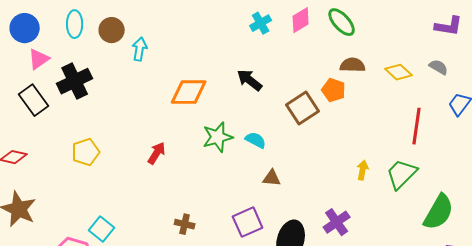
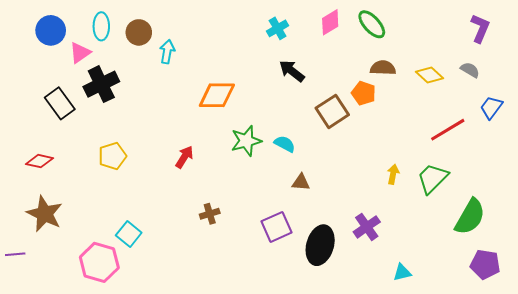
cyan cross: (261, 23) -> (278, 28), moved
purple L-shape: (449, 26) -> (480, 28), turned -76
pink triangle: (39, 59) -> (80, 53), moved
black arrow: (250, 80) -> (292, 71), moved
red line: (417, 126) -> (448, 130), turned 51
brown cross: (185, 224) -> (210, 214), moved, turned -30

